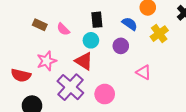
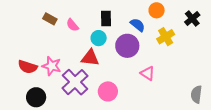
purple circle: (121, 46) -> (127, 46), size x1.5
pink star: (47, 61) -> (52, 66), moved, turned 30
red triangle: (84, 61) -> (90, 58), turned -30

